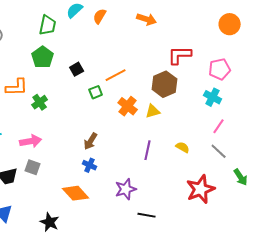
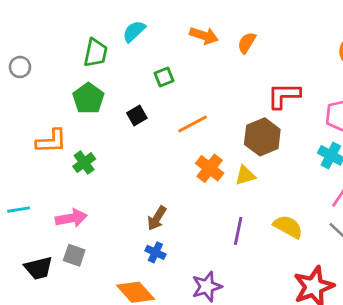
orange semicircle: (100, 16) -> (247, 43), moved
orange arrow: (147, 19) -> (204, 36), moved
green square: (96, 92) -> (164, 77), moved
yellow semicircle: (183, 147) -> (288, 227), size x1.5

